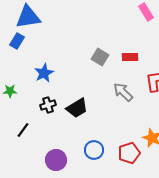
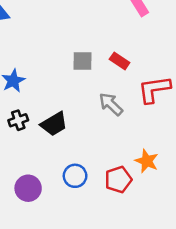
gray square: (100, 57) -> (82, 61), turned -30
red rectangle: (130, 57) -> (120, 61), turned 35

